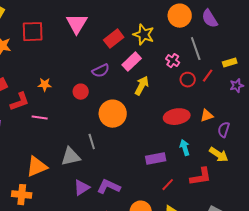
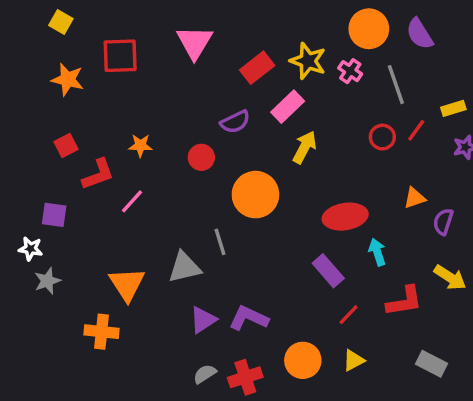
pink cross: (173, 61) -> (350, 71), moved
red ellipse: (177, 117) -> (345, 217), moved
pink line: (40, 118) -> (132, 201), turned -56
yellow arrow: (219, 155) -> (450, 277), moved
purple rectangle: (156, 159) -> (328, 271), turned 60
orange triangle: (37, 167) -> (127, 284), turned -40

